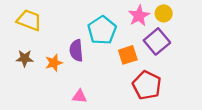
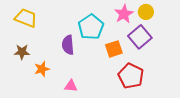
orange star: (54, 63) -> (42, 69), moved

